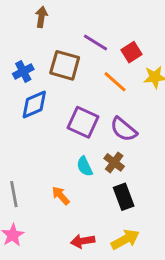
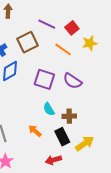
brown square: (65, 65) -> (28, 42), turned -35
brown cross: (114, 162) -> (69, 116), moved, turned -32
black rectangle: (124, 197) -> (62, 137), moved
yellow arrow: (125, 239) -> (85, 143), moved

